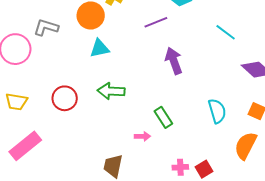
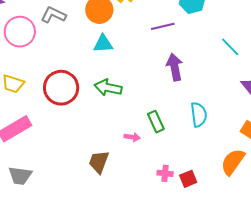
red circle: (65, 98) -> (61, 88), size x1.4
cyan semicircle: (217, 111) -> (199, 115), moved

